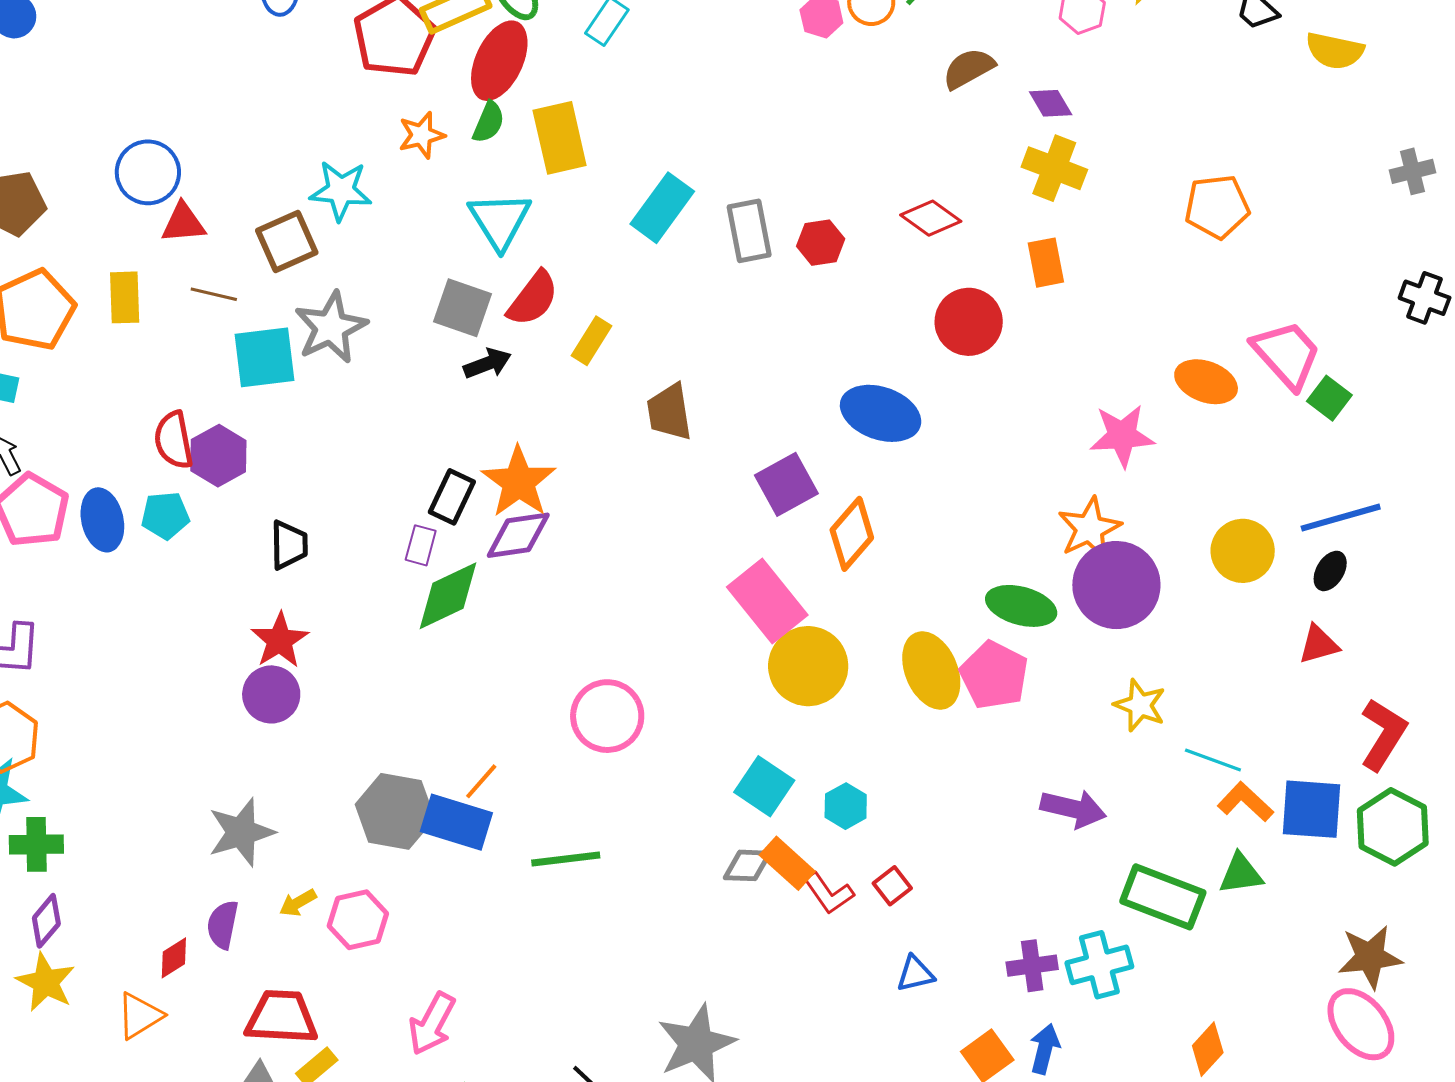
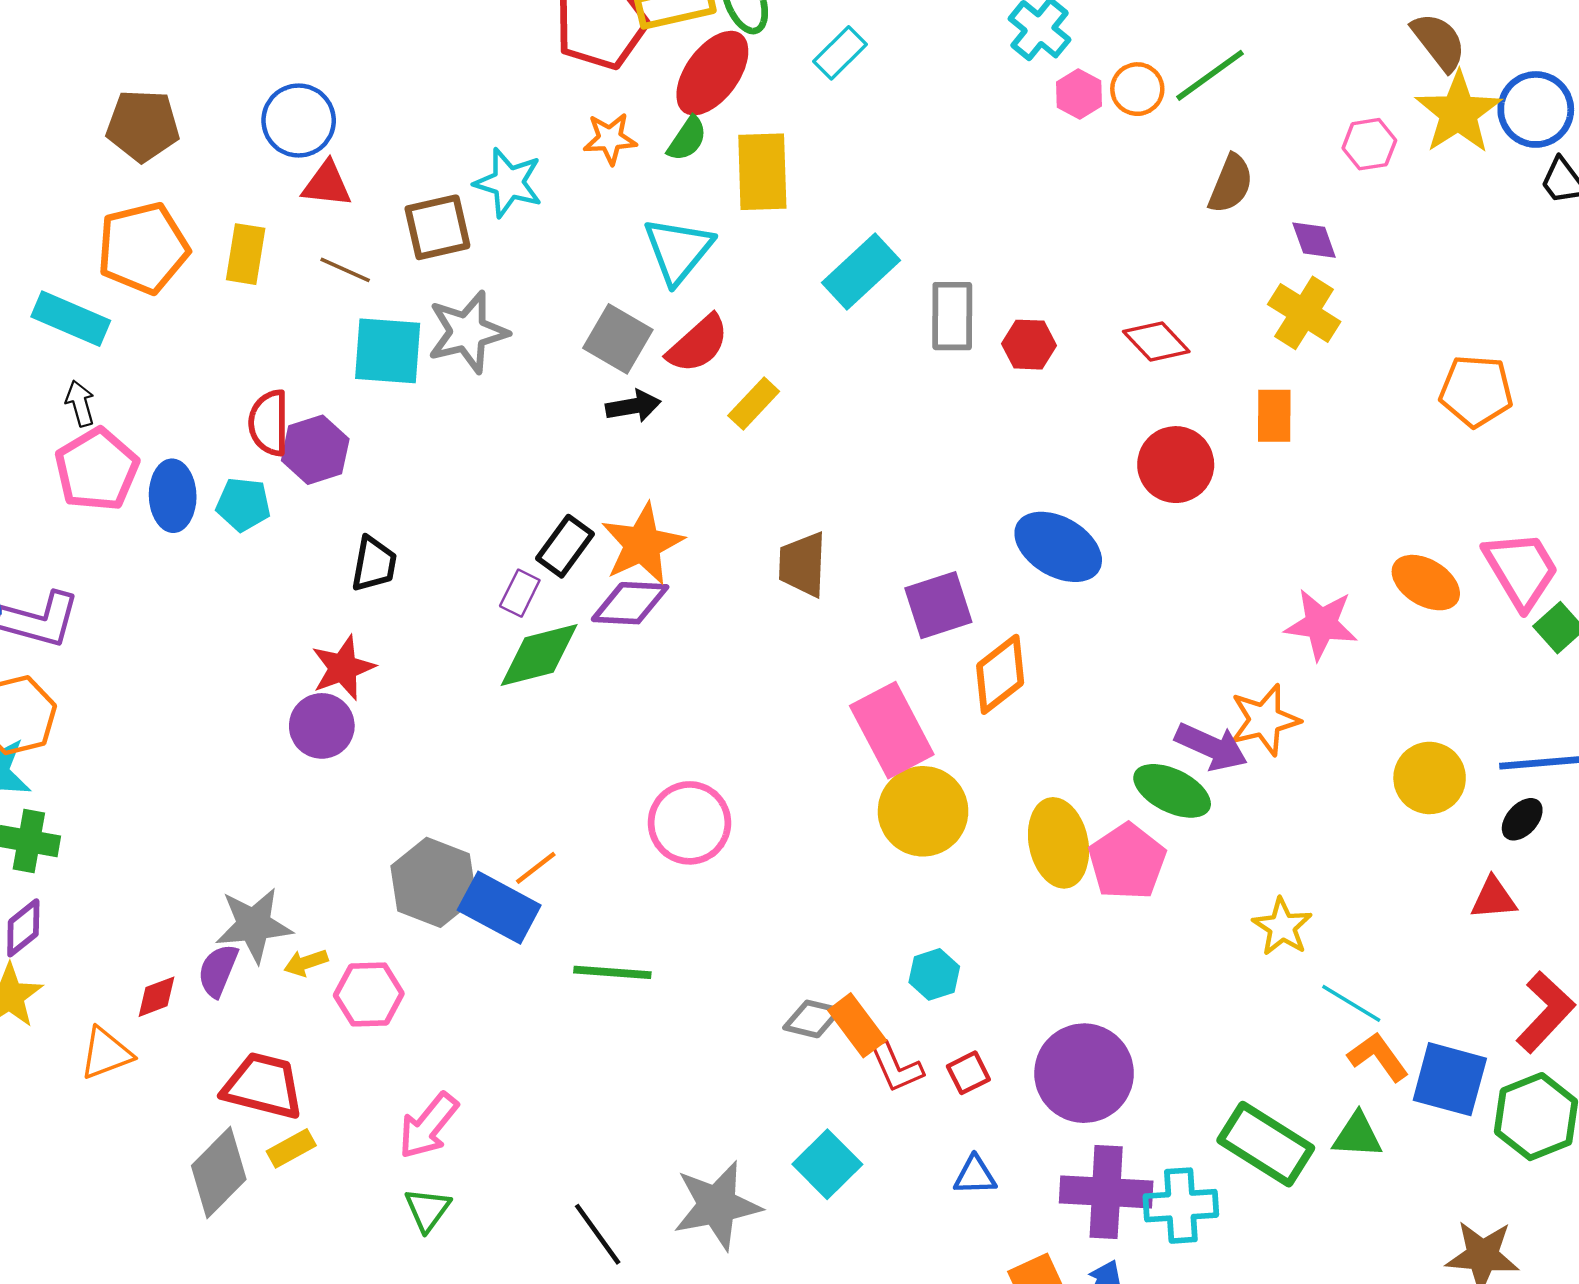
brown semicircle: (969, 68) -> (1231, 184), turned 130
brown trapezoid: (669, 412) -> (803, 564), moved
purple circle: (1116, 585) -> (1084, 1073), moved
cyan square: (764, 786) -> (827, 1164), moved
purple arrow: (1073, 809) -> (1211, 747), moved
gray star: (241, 832) -> (254, 925), moved
purple cross: (1032, 966) -> (1106, 1192), size x1.6

